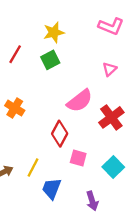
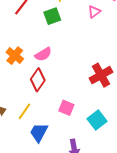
pink triangle: (110, 69) -> (94, 12), moved
pink semicircle: (80, 101) -> (43, 54), moved, size x0.7
red diamond: (60, 134) -> (38, 80), moved

